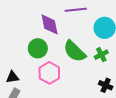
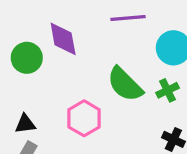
purple diamond: (50, 24) -> (63, 39), moved
green circle: (38, 48) -> (27, 58), moved

